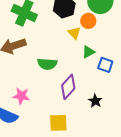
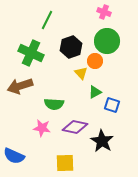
purple diamond: (68, 87) -> (75, 127), turned 60
pink star: (21, 96) -> (42, 128), moved
black star: (95, 101) -> (102, 141), size x1.6

